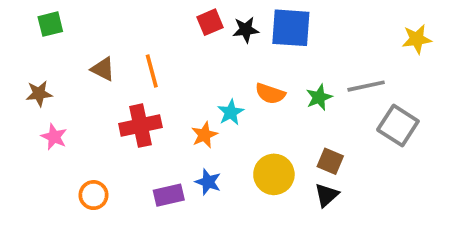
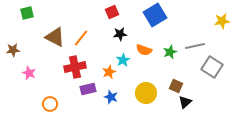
blue square: (291, 28) -> (155, 15), turned -35
black star: (246, 30) -> (120, 34), moved
brown triangle: (103, 69) -> (55, 37), size x1.5
orange line: (152, 71) -> (81, 38), turned 54
brown star: (39, 94) -> (13, 50), moved
purple rectangle: (169, 195) -> (88, 89), moved
black triangle: (327, 195) -> (185, 102), moved

